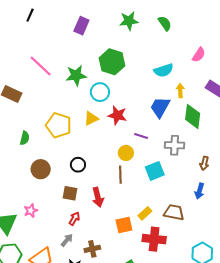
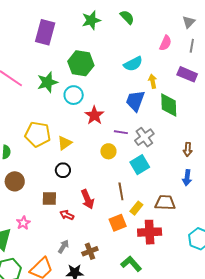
purple rectangle: (81, 26) -> (45, 32), size x1.4
red star: (117, 115) -> (94, 115), turned 30
yellow triangle: (91, 119) -> (65, 143), moved
gray cross: (175, 145) -> (144, 137), moved, turned -30
brown circle: (41, 169) -> (15, 181), moved
brown line: (120, 175) -> (121, 191), moved
brown square: (70, 193) -> (49, 199), moved
red arrow: (74, 219) -> (67, 215), moved, turned -88

